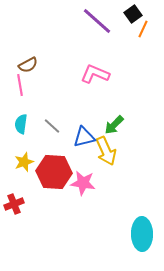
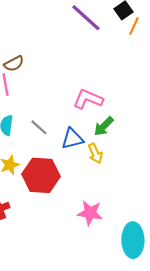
pink L-shape: (95, 74) -> (88, 99), moved
yellow arrow: (106, 151) -> (95, 153), size x0.7
pink star: (83, 183) -> (90, 213), moved

